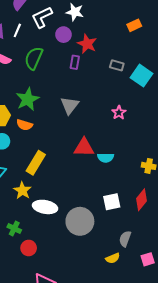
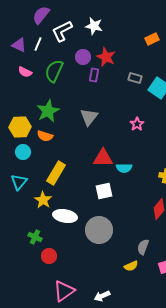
purple circle: (63, 35) -> (83, 57), moved
white square: (112, 202) -> (104, 191), moved

